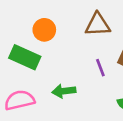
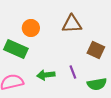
purple line: (100, 68) -> (73, 72), moved

